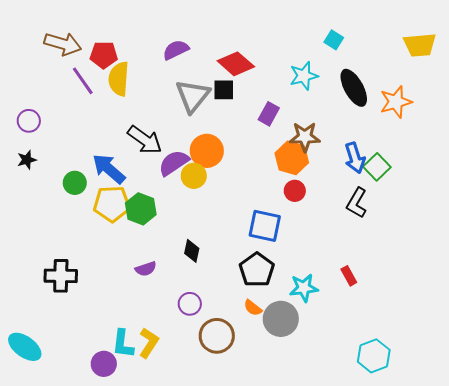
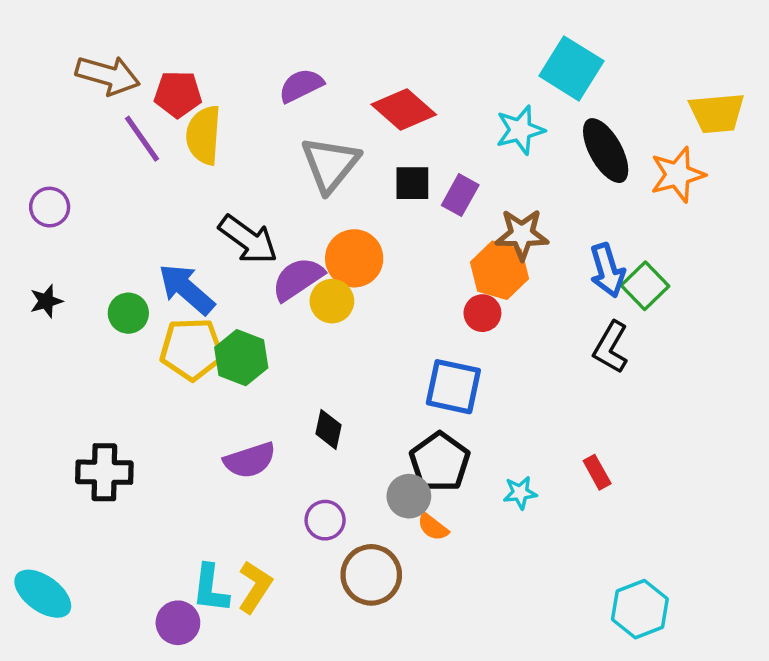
cyan square: (334, 40) -> (571, 68), size x1.8
yellow trapezoid: (420, 45) -> (717, 113), moved
black square: (224, 90) -> (412, 183), moved
black star: (27, 160) -> (46, 301), moved
red circle: (295, 191) -> (482, 313), moved
purple semicircle: (146, 269) -> (250, 460), size x1.4
cyan star: (304, 288) -> (520, 493), size x0.7
gray circle: (281, 319) -> (409, 496), moved, size x0.7

